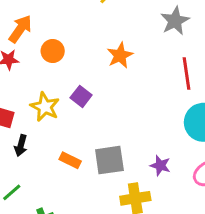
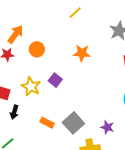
orange star: (120, 55) -> (82, 53), turned 30
gray square: (109, 160) -> (73, 123), turned -35

